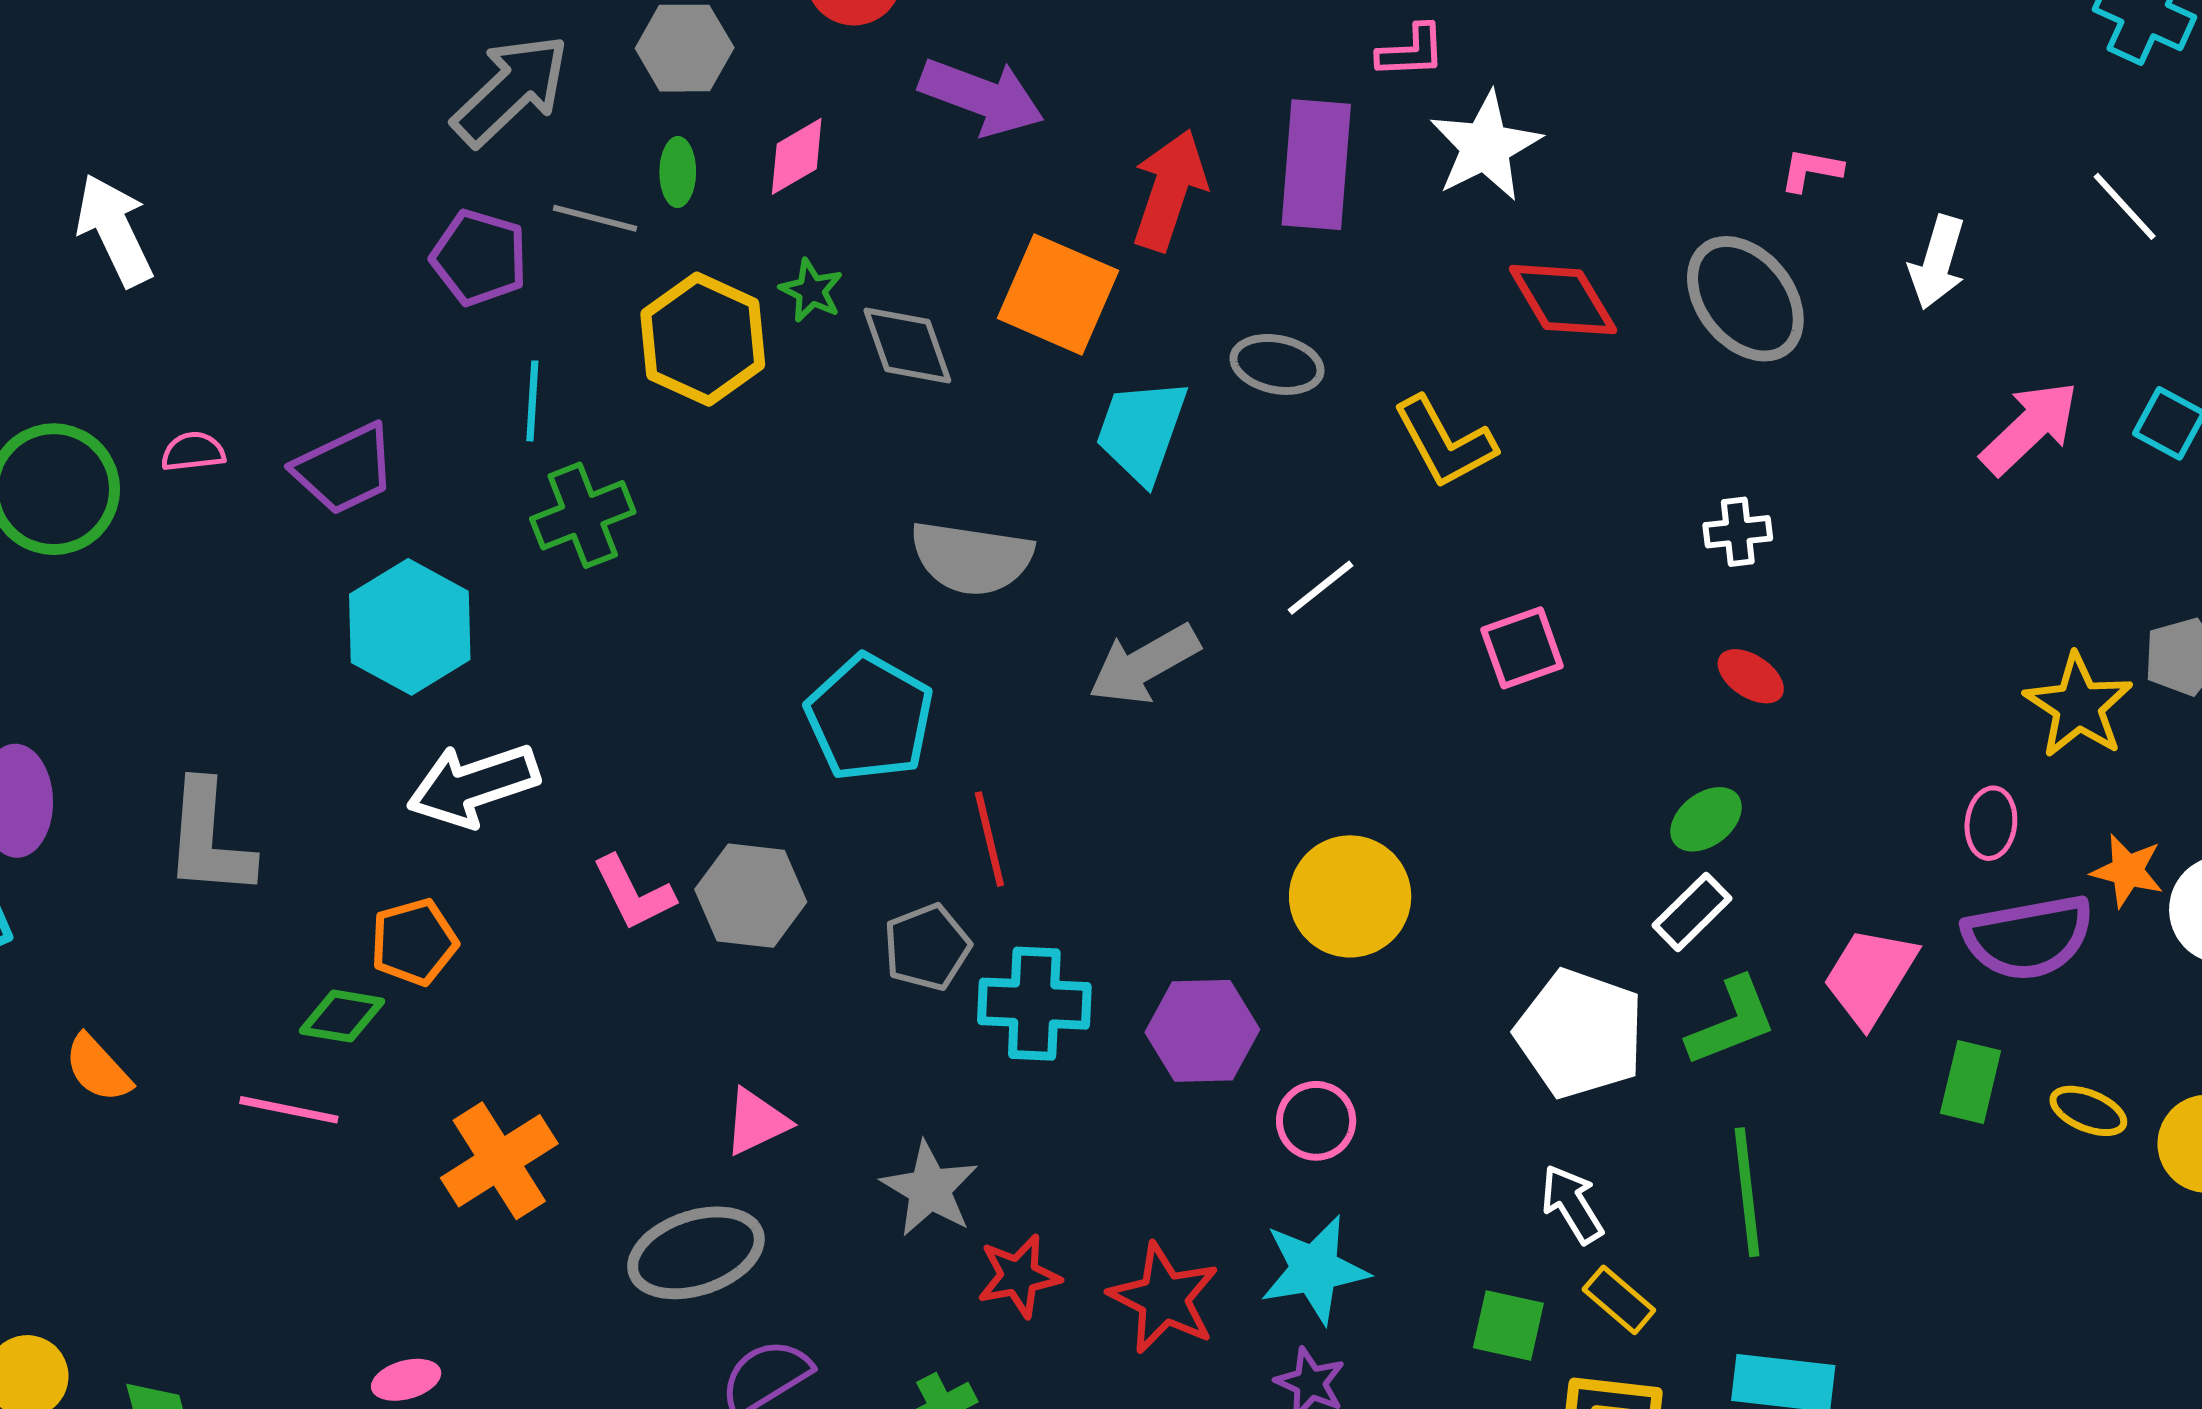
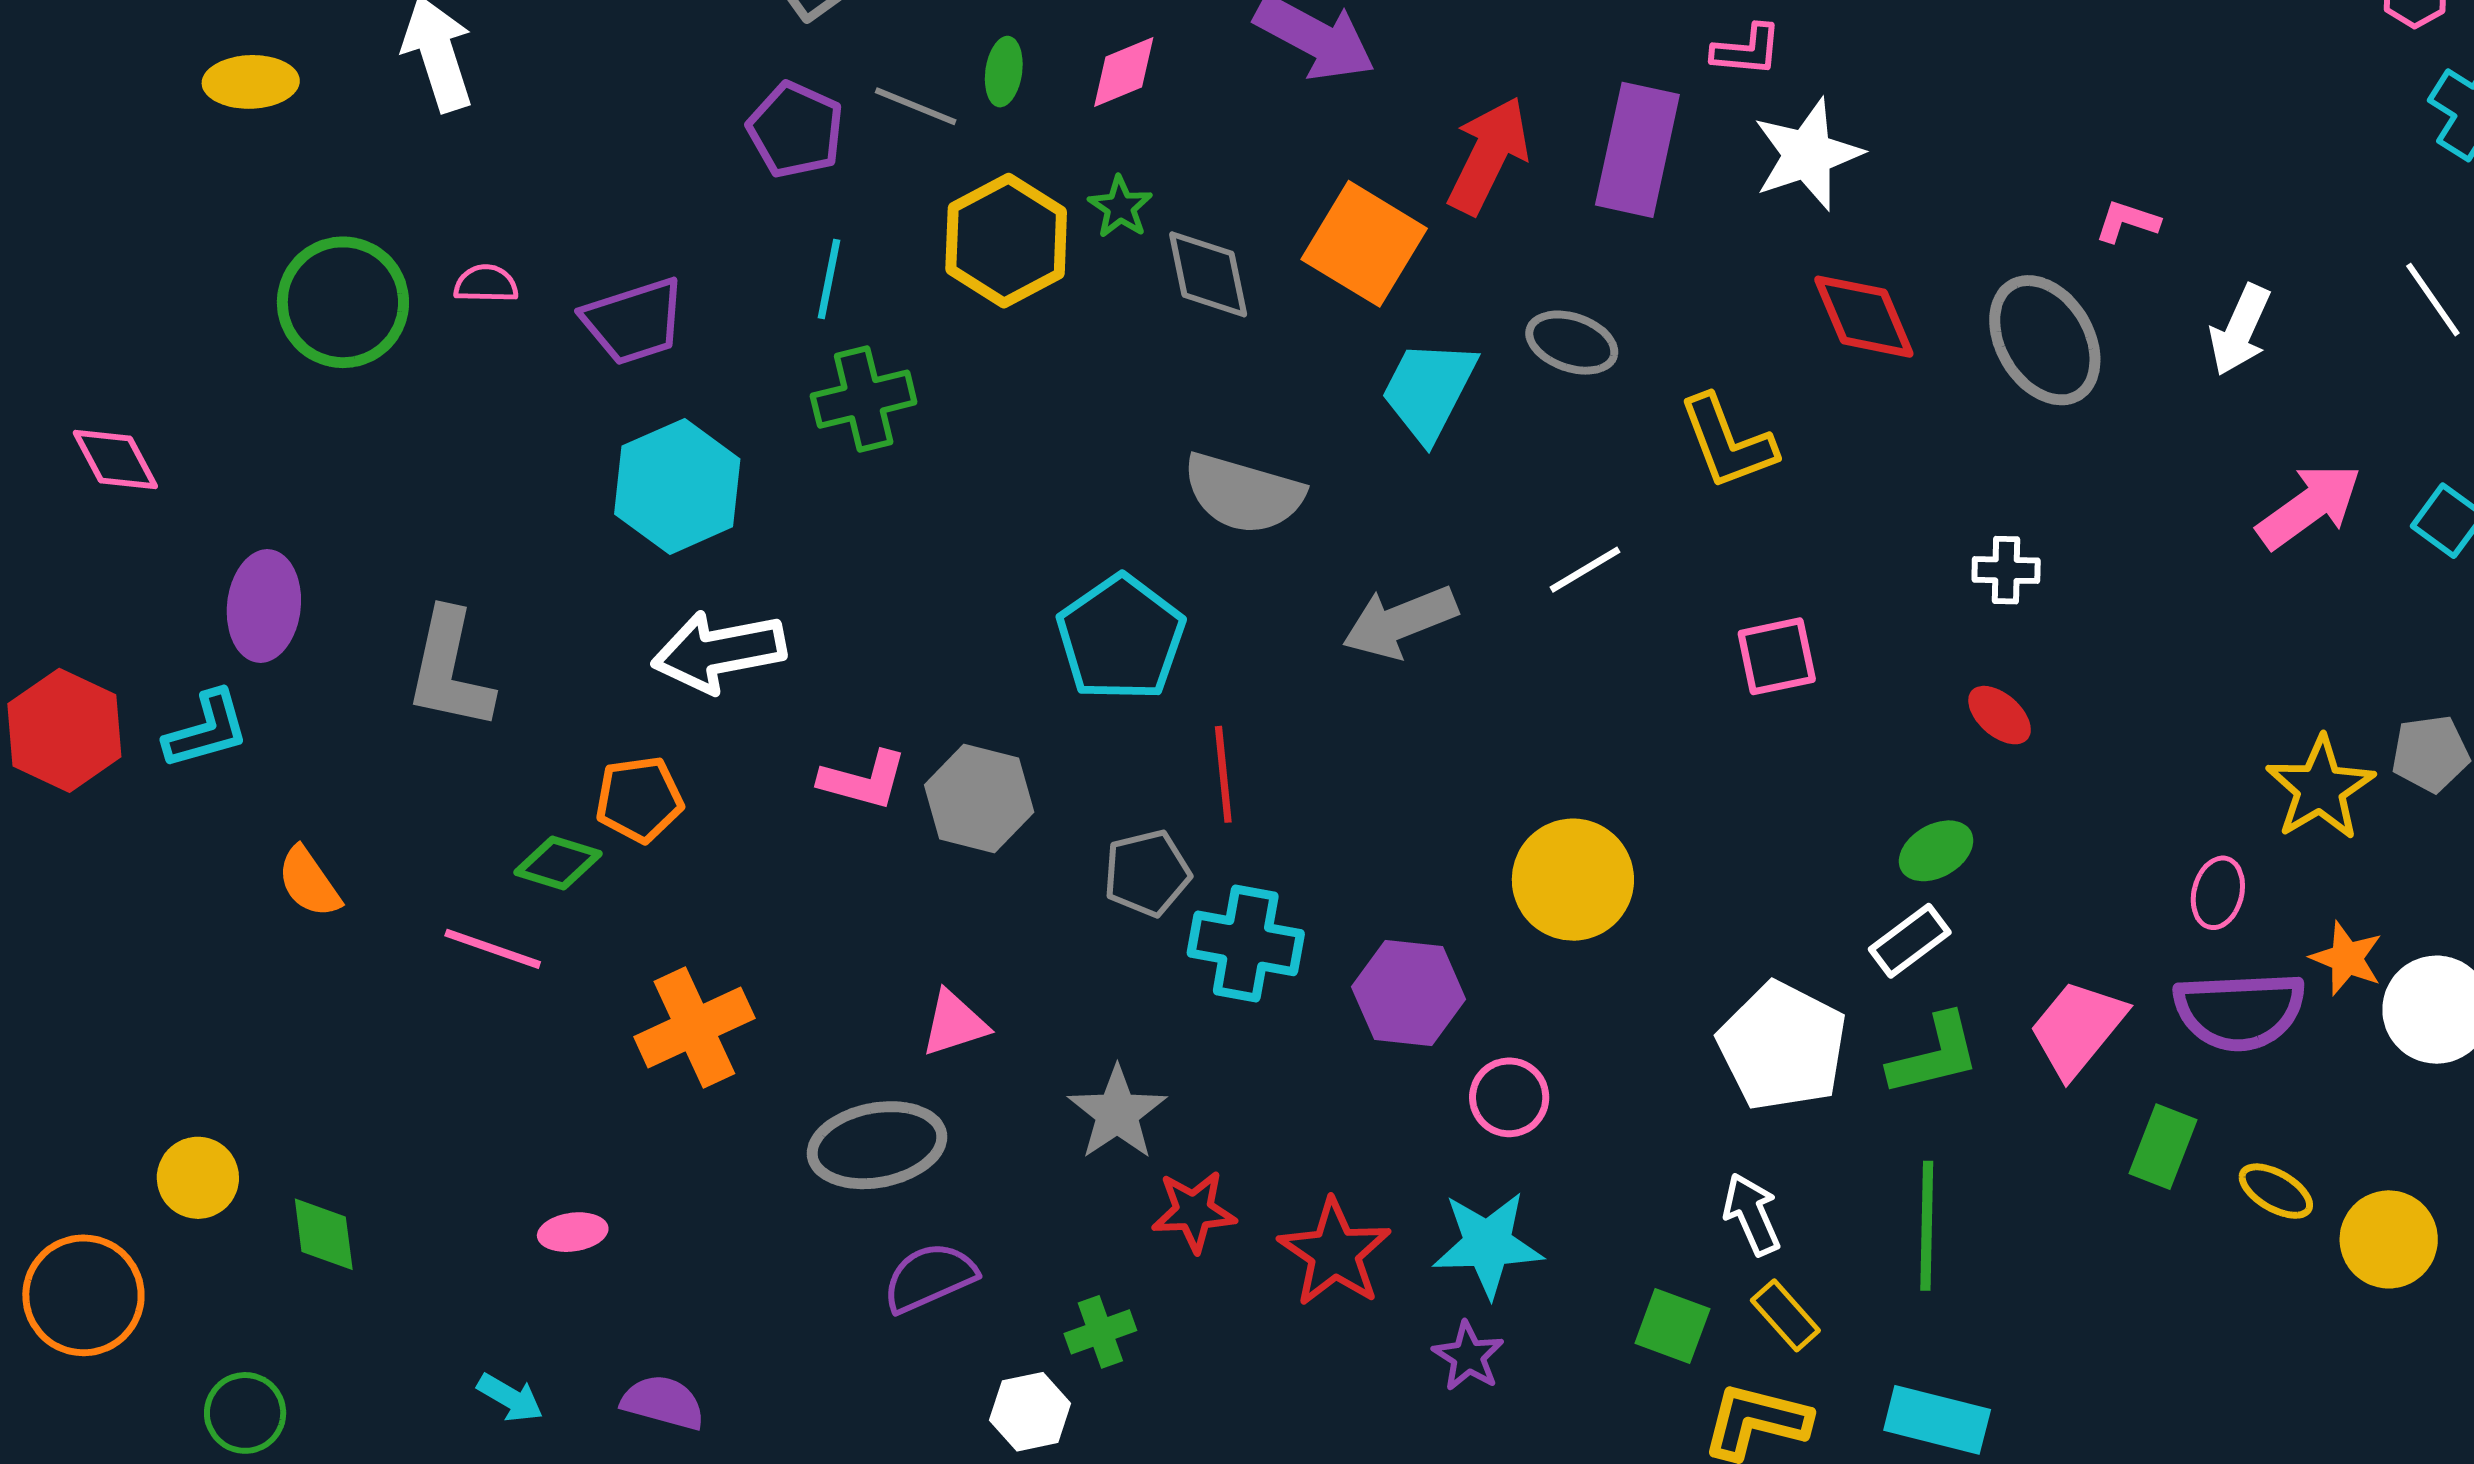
pink L-shape: (633, 893) -> (863, 780), turned -56

